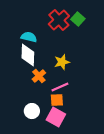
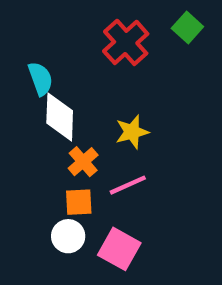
green square: (78, 19) -> (187, 28), moved
cyan semicircle: (29, 37) -> (40, 79), moved, turned 56
orange square: (57, 100) -> (79, 202), moved

